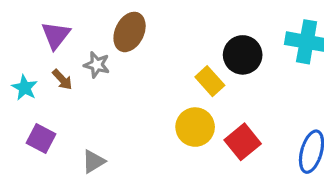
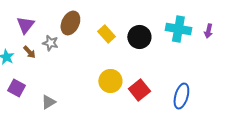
yellow rectangle: (210, 81) -> (106, 34), moved

